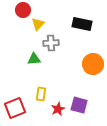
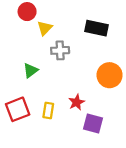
green triangle: (34, 59) -> (31, 70), moved, turned -32
red square: (15, 108) -> (18, 109), moved
red star: (58, 109) -> (77, 102), moved

